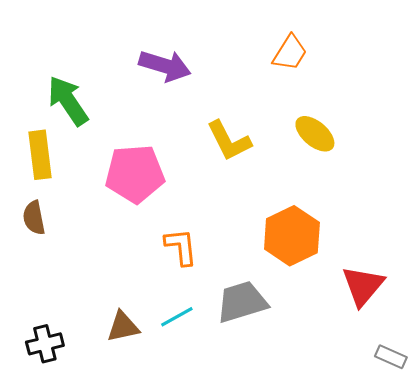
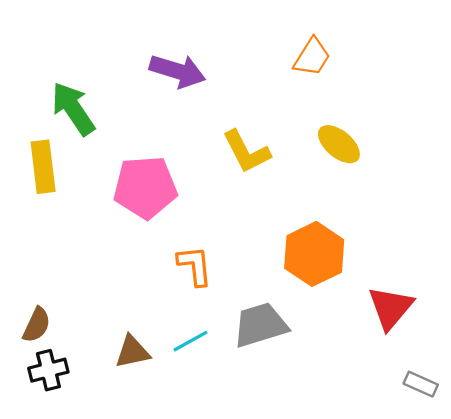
brown semicircle: (34, 218) -> (37, 325), moved, turned -144

